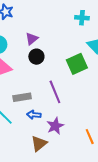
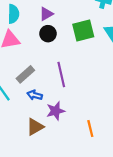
green square: (77, 64) -> (83, 31), moved
gray rectangle: (22, 97) -> (25, 74), turned -42

